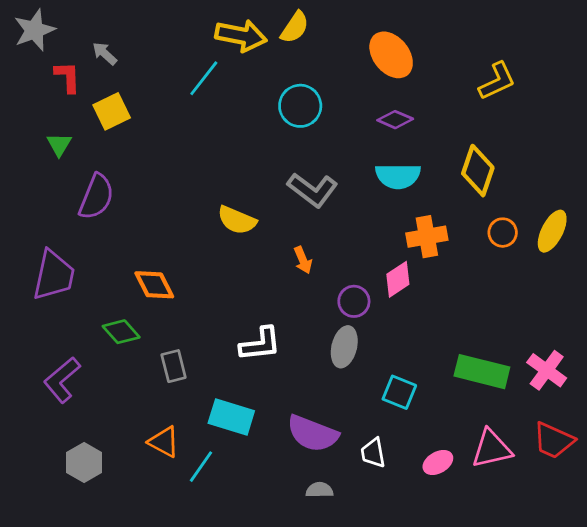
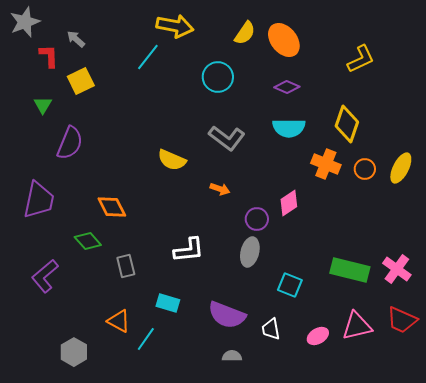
yellow semicircle: (295, 27) -> (245, 33), moved
orange cross: (427, 237) -> (326, 164), moved, turned 32
orange arrow: (303, 260) -> (220, 189), turned -48
cyan rectangle: (231, 417) -> (168, 303), size x0.7
gray hexagon: (84, 462) -> (74, 352), moved

